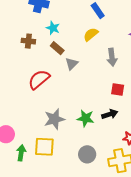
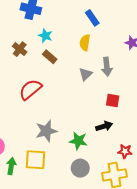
yellow semicircle: (91, 34) -> (85, 43), turned -42
brown cross: (28, 41) -> (20, 49), turned 32
gray triangle: (72, 64) -> (86, 74), moved
green star: (86, 118) -> (78, 141), moved

